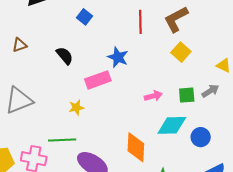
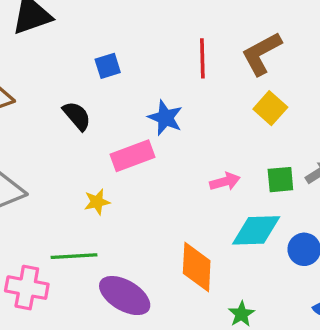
blue square: (85, 17) -> (108, 66), moved, turned 35

